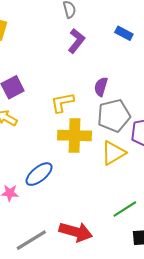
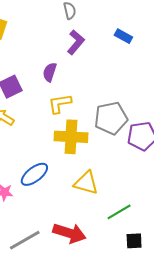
purple semicircle: (101, 87) -> (50, 72), moved
yellow triangle: (113, 153) -> (86, 183), moved, turned 44

